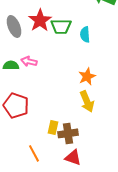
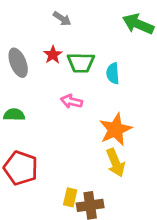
red star: (40, 20) -> (53, 55), size x0.6
pink arrow: (29, 61) -> (71, 101), moved
orange star: (87, 76) -> (115, 129), size x1.4

